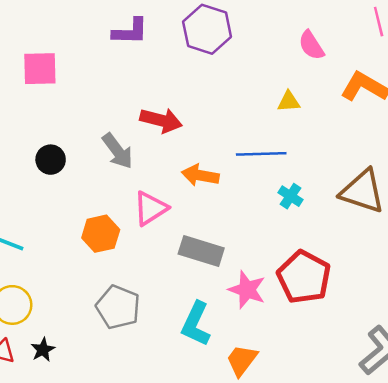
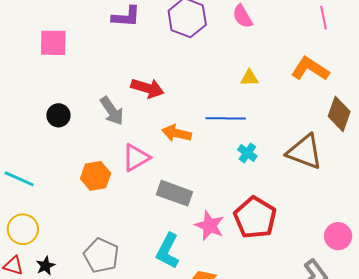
pink semicircle: (311, 45) -> (242, 16), moved
gray pentagon: (118, 307) -> (101, 255), moved

